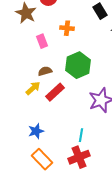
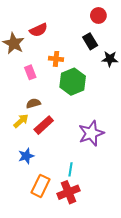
green hexagon: (78, 65) -> (73, 82), moved
blue star: (36, 131) -> (26, 156), moved
orange rectangle: (42, 159) -> (41, 186), moved, turned 70

